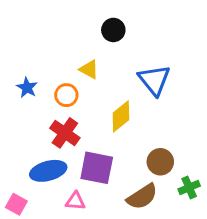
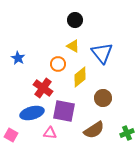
yellow triangle: (89, 69) -> (73, 46), moved
orange circle: (66, 95) -> (58, 64), moved
brown circle: (160, 162) -> (103, 98), moved
green cross: (189, 188) -> (127, 133), moved

